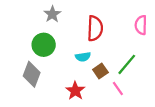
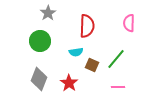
brown square: (100, 71) -> (92, 65), turned -32
gray diamond: (32, 74) -> (39, 79), moved
pink line: (118, 88) -> (118, 87), moved, turned -56

